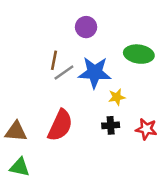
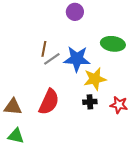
purple circle: (86, 27) -> (75, 12), moved
yellow star: (117, 97) -> (95, 79), size x1.6

